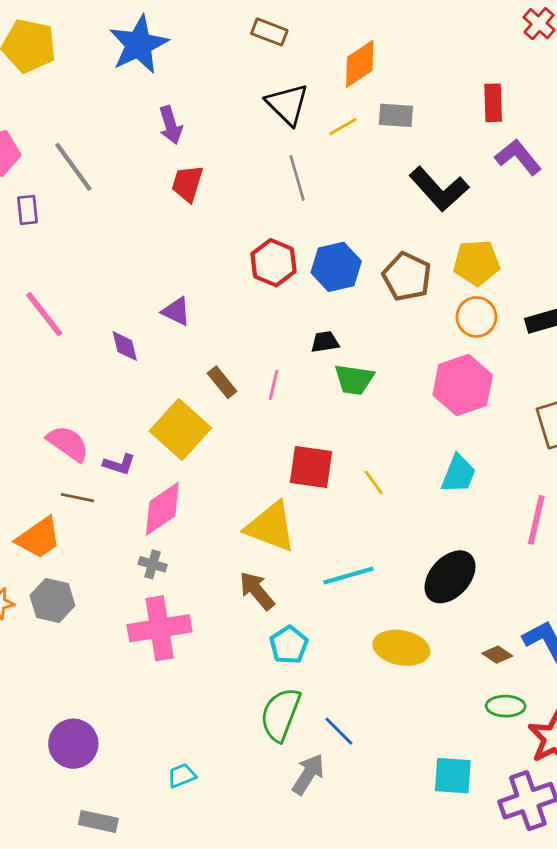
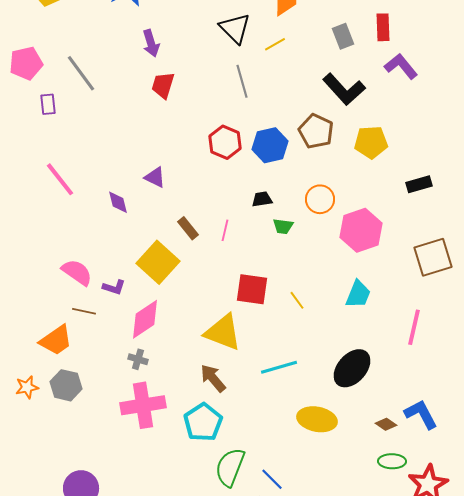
gray rectangle: (396, 115) -> (343, 36), moved, turned 65
brown pentagon: (407, 277) -> (316, 131), moved
orange circle: (476, 317) -> (320, 199), moved
green trapezoid: (354, 379) -> (283, 226), size x0.7
cyan pentagon: (289, 645) -> (203, 422), moved, size x1.4

